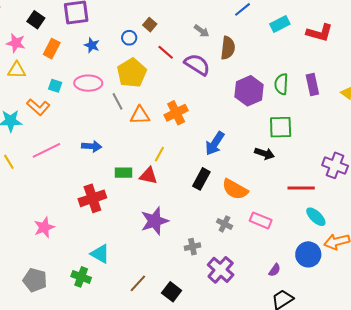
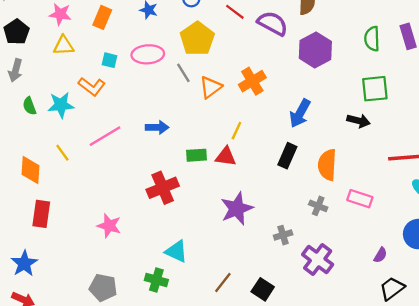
purple hexagon: (249, 91) -> (315, 50), moved
orange triangle: (140, 115) -> (211, 87), turned -30
orange semicircle: (235, 189) -> (327, 165), turned 68
pink star: (44, 227) -> (109, 226), turned -30

